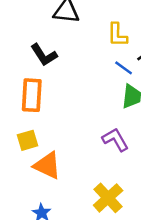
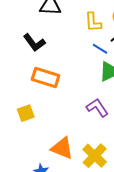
orange rectangle: (32, 95) -> (46, 78), moved, turned -72
orange triangle: (47, 165) -> (62, 148), moved

